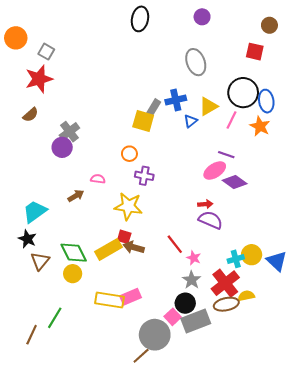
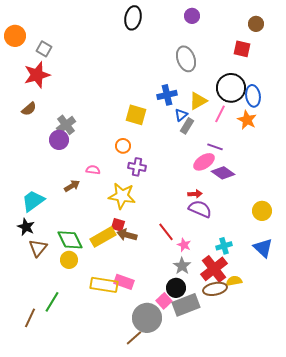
gray rectangle: (154, 107) -> (187, 126), moved
yellow circle: (252, 255) -> (262, 211), moved
pink rectangle: (131, 297) -> (124, 282), turned 42

